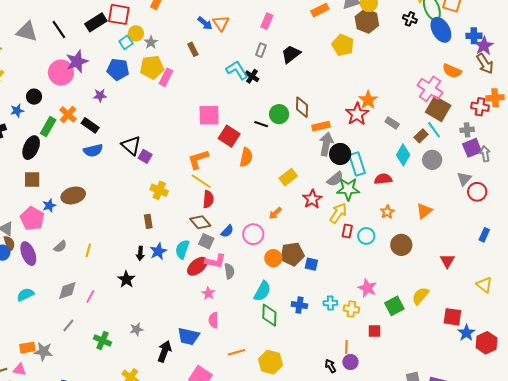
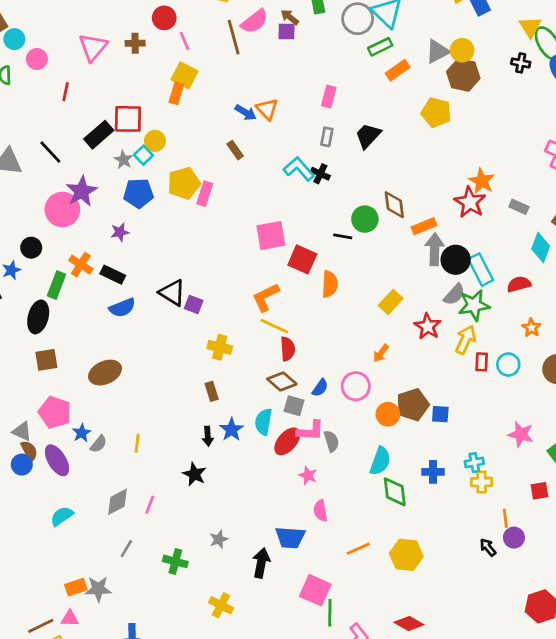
gray star: (151, 42) -> (123, 160), moved
blue star: (49, 206) -> (82, 433), moved
yellow cross: (351, 309) -> (482, 482), moved

